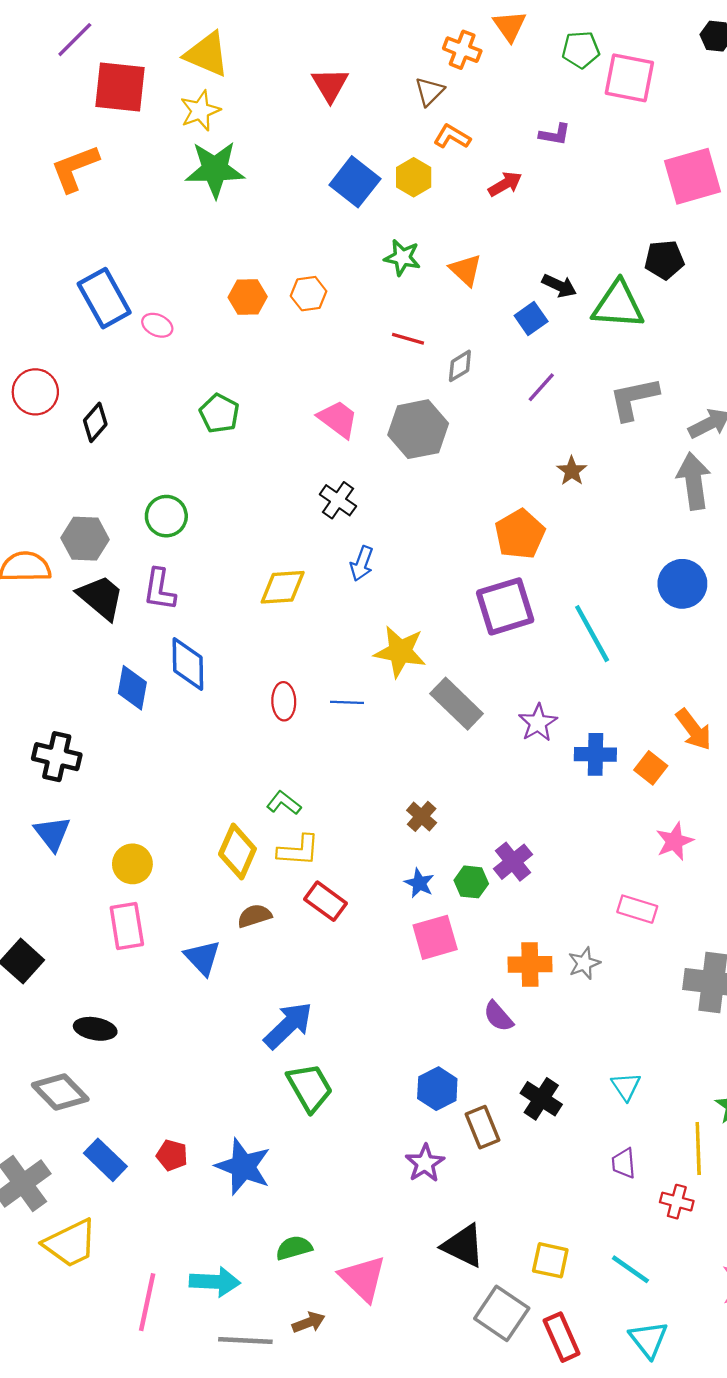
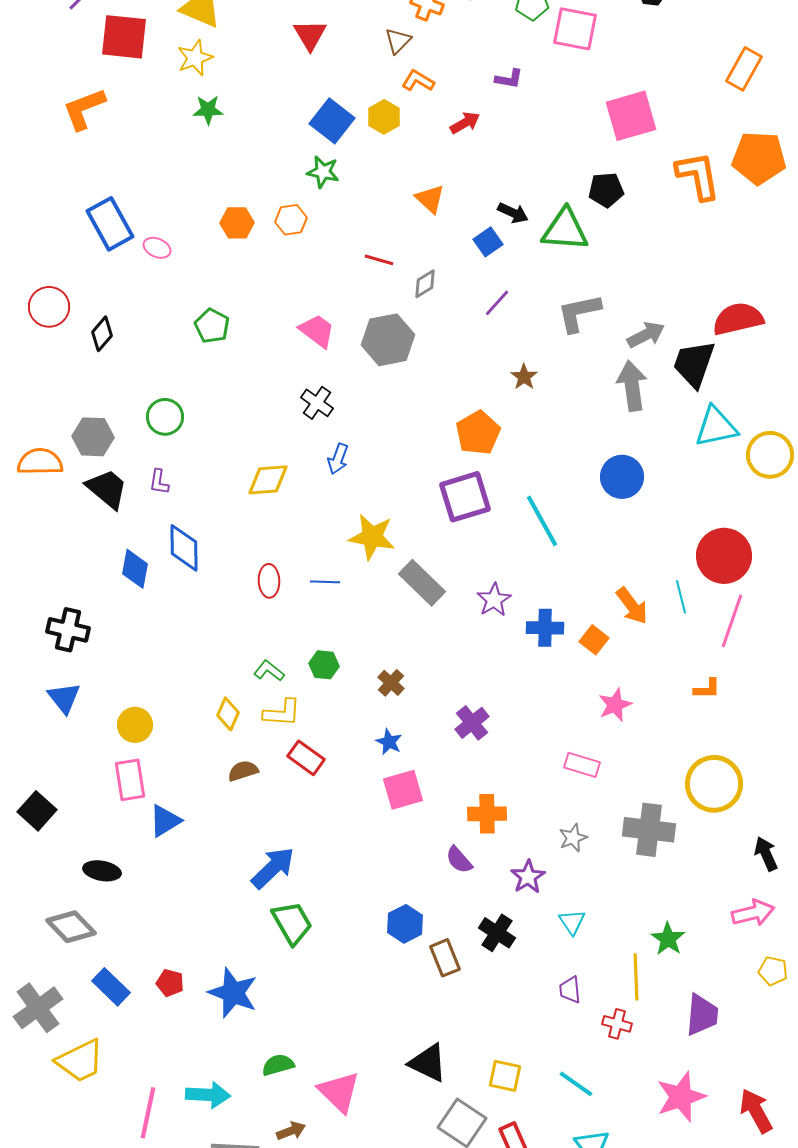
green star: (215, 169) -> (208, 110), size x0.6
green star: (402, 257) -> (323, 172), moved
purple L-shape: (160, 589) -> (159, 482), size x0.7
yellow diamond: (237, 851) -> (228, 714), size x0.7
green hexagon: (471, 882) -> (324, 665), moved
blue triangle: (202, 958) -> (165, 821), moved, turned 42
gray star: (584, 963) -> (573, 838), moved
purple star: (425, 1163) -> (528, 877), moved

